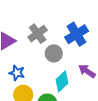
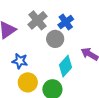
blue cross: (77, 34) -> (66, 22), moved, size x0.7

